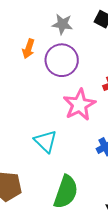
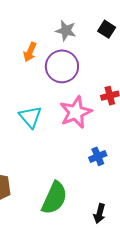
cyan triangle: (46, 141) -> (30, 117), moved

